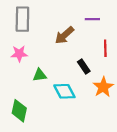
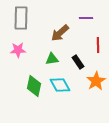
green triangle: (40, 75) -> (52, 59), moved
green diamond: (19, 111) -> (34, 86), moved

